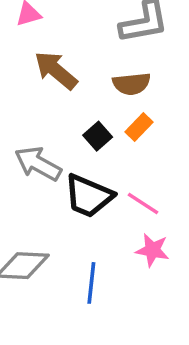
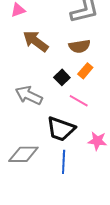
black trapezoid: (89, 196) -> (61, 129), moved
pink line: (143, 204) -> (79, 101), moved

